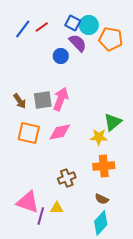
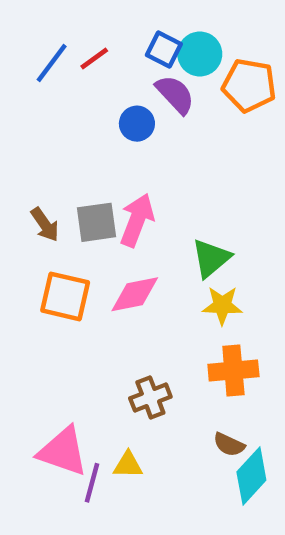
green triangle: (113, 122) -> (211, 258), moved
cyan diamond: (101, 223) -> (251, 476), moved

